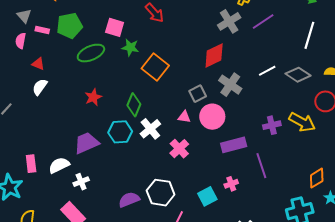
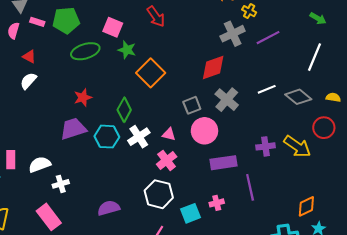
pink triangle: (184, 117) -> (169, 134), moved
purple trapezoid: (86, 143) -> (73, 129), moved
white hexagon: (161, 193) -> (159, 194), moved

